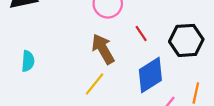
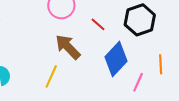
yellow line: (95, 84) -> (51, 76), moved

